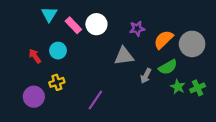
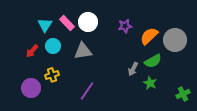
cyan triangle: (49, 14) -> (45, 25), moved
red arrow: (35, 56) -> (32, 51), turned -104
gray triangle: (124, 56) -> (83, 51), moved
green star: (178, 87) -> (150, 83), moved
green cross: (198, 88) -> (183, 94), moved

